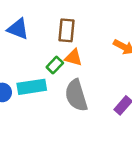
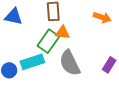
green rectangle: (55, 65) -> (48, 41), size x1.6

